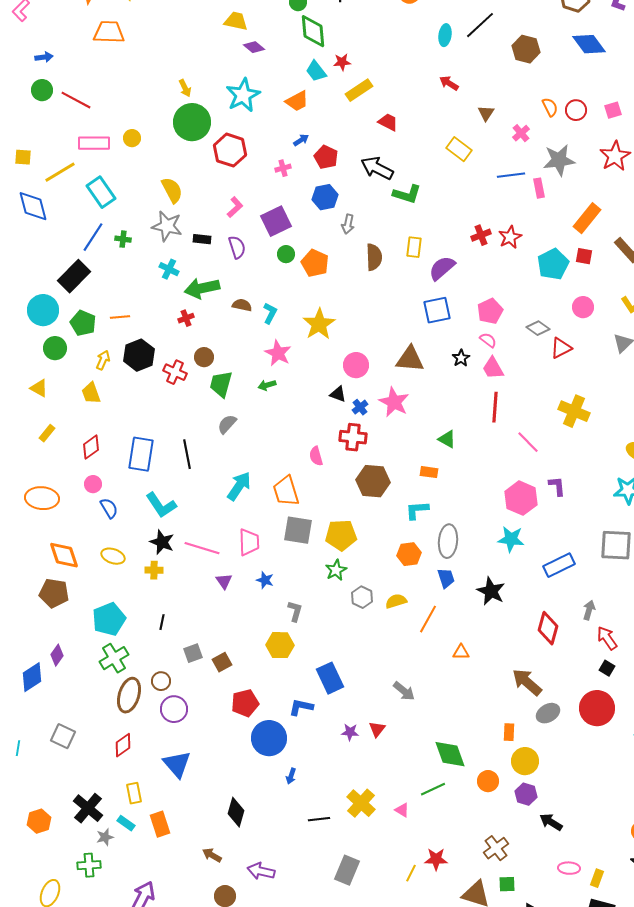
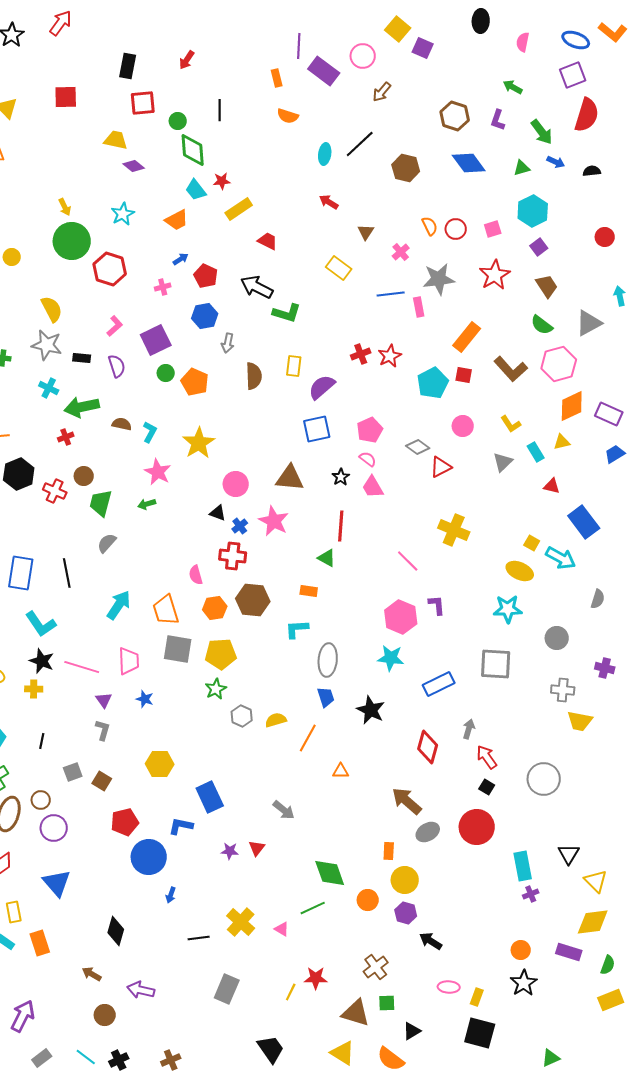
cyan star: (243, 95) -> (123, 214), size x0.7
red line: (495, 407) -> (341, 526), moved
orange hexagon: (409, 554) -> (215, 608), moved
gray L-shape: (295, 611) -> (103, 730), moved
brown square: (222, 662) -> (102, 781), turned -30

